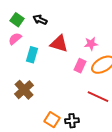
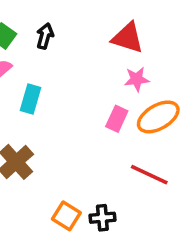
black arrow: (40, 20) -> (45, 36), turned 80
red triangle: (59, 44) -> (128, 38), moved

